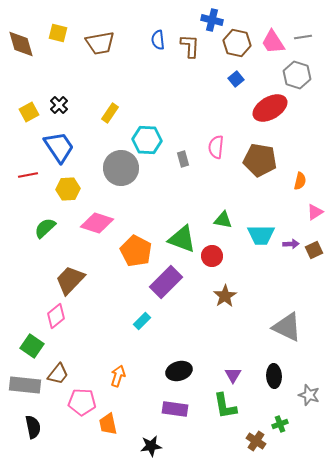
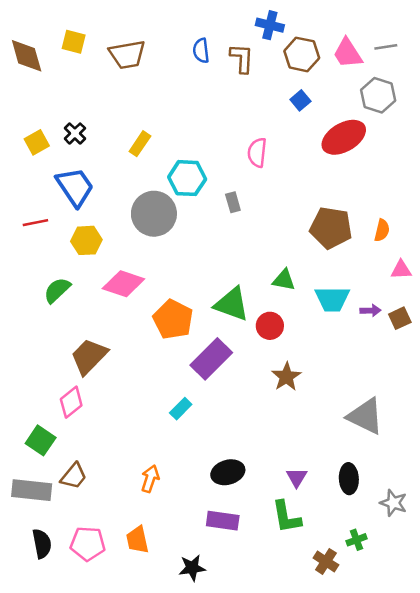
pink semicircle: (216, 147) -> (257, 153), moved
brown pentagon: (260, 160) -> (331, 228), moved
pink triangle: (315, 212) -> (401, 270), turned 30
pink pentagon: (82, 402) -> (88, 544), moved

